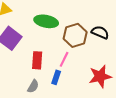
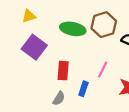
brown hexagon: (75, 35) -> (104, 25), moved
pink line: (64, 59) -> (103, 70), moved

